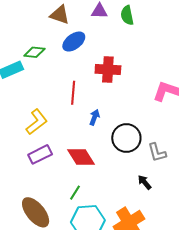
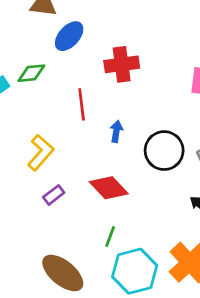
green diamond: (34, 52) -> (31, 73), moved
purple rectangle: (40, 154) -> (54, 195), size x0.7

